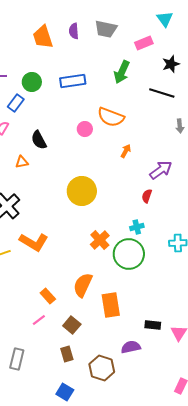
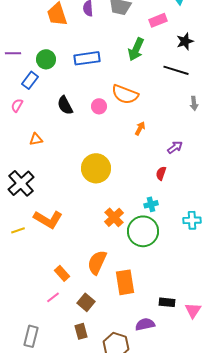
black semicircle: (39, 140) -> (65, 105), moved
purple arrow: (161, 170) -> (175, 147), size x0.7

